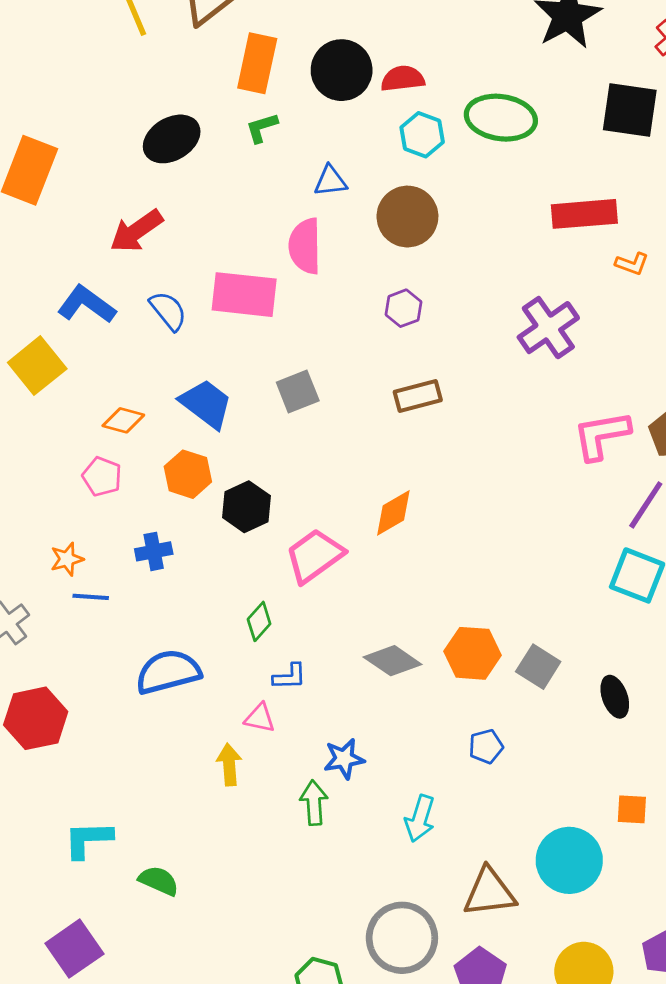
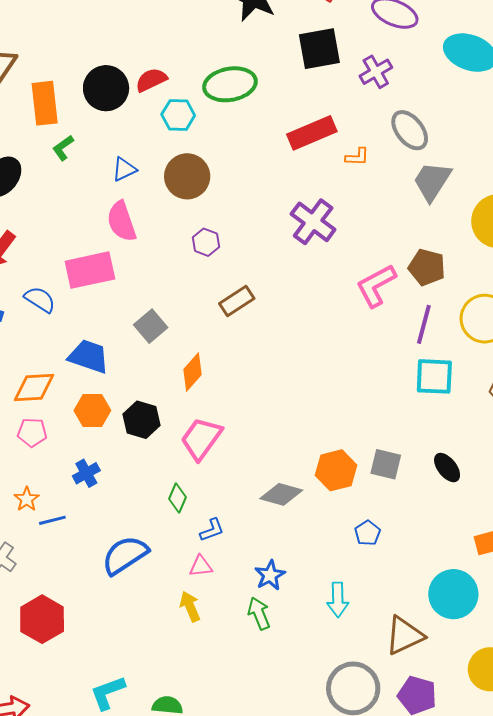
orange diamond: (123, 420) -> (34, 388), size x1.4
orange diamond: (393, 513) -> (193, 372), moved

